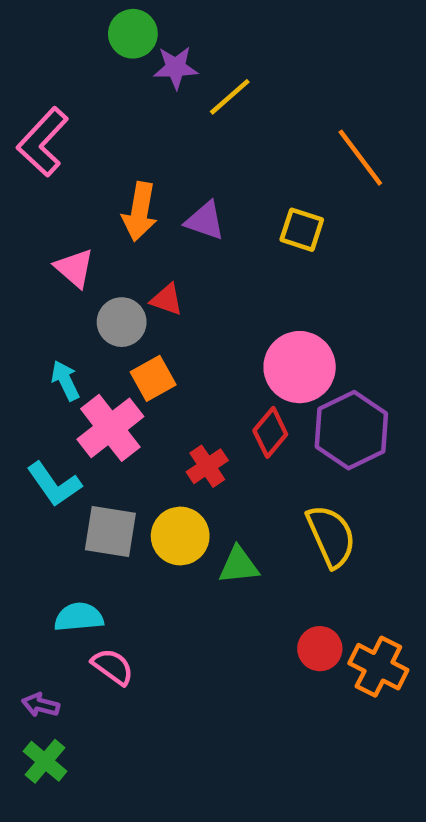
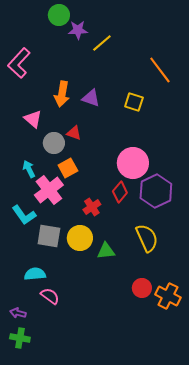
green cross: (45, 761) -> (20, 338), turned -30

